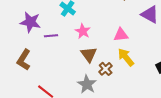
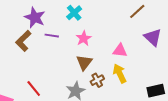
brown L-shape: (24, 60) -> (23, 41), moved

